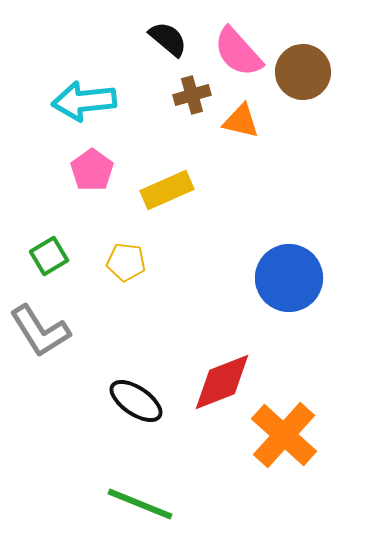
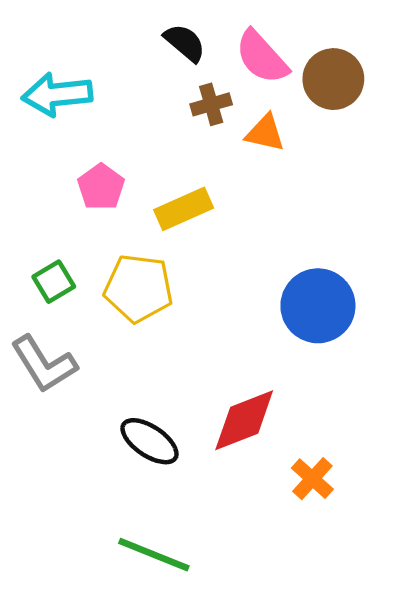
cyan arrow: (84, 101) -> (57, 94), moved
yellow pentagon: (126, 262) -> (139, 288), size x1.6
orange cross: (284, 435) -> (312, 479), size x0.6

